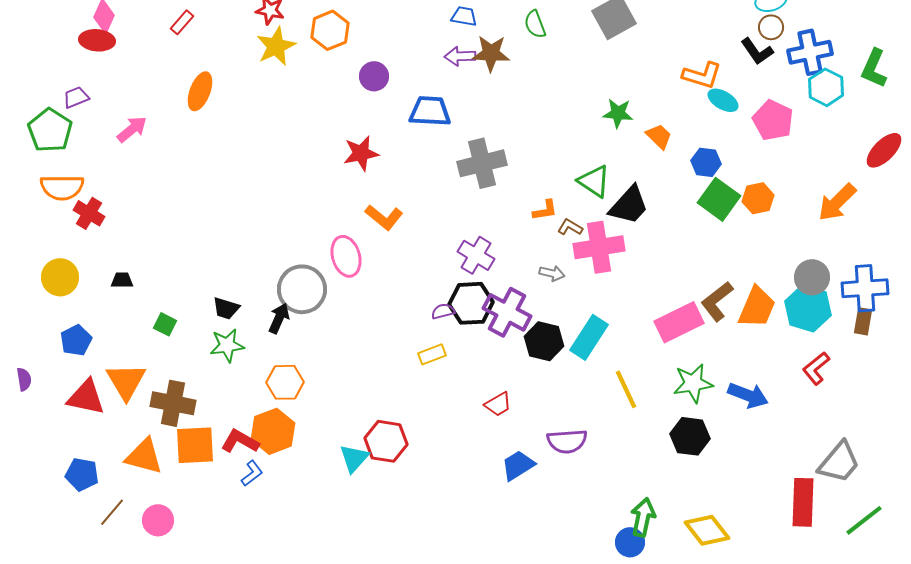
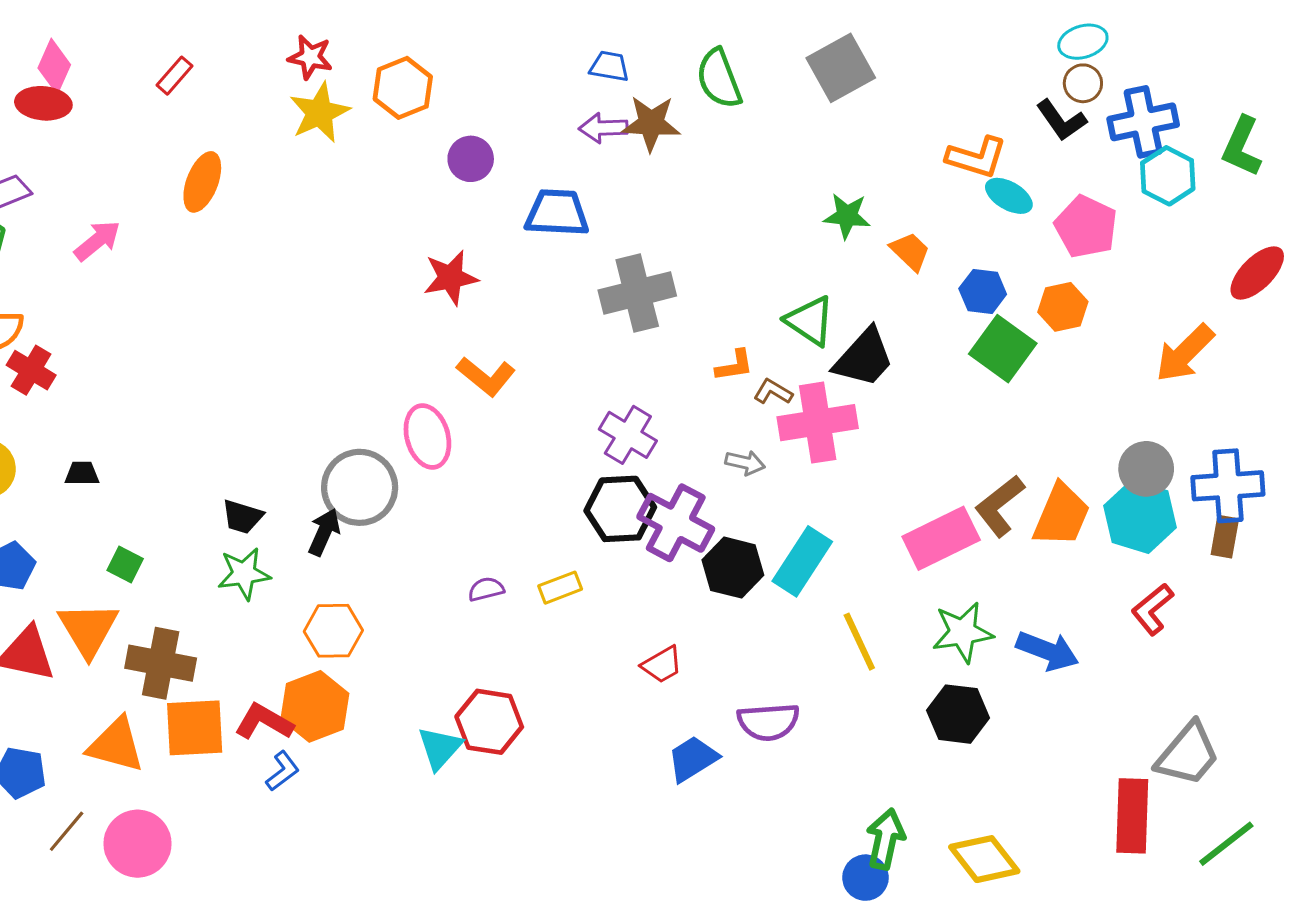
green semicircle: (535, 24) -> (719, 79), size x1.4
orange hexagon: (758, 198) -> (1063, 307), moved
purple semicircle: (443, 311) -> (486, 589), moved
green square: (165, 324) -> (125, 564), moved
pink circle: (158, 520) -> (138, 844), size x1.4

